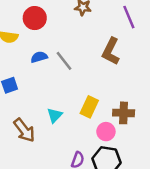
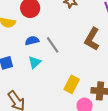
cyan triangle: (55, 115) -> (35, 62), moved

